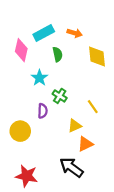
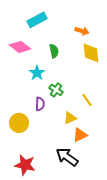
cyan rectangle: (44, 33) -> (37, 20), moved
orange arrow: (75, 33) -> (82, 31), moved
pink diamond: (21, 50) -> (20, 47), turned -65

